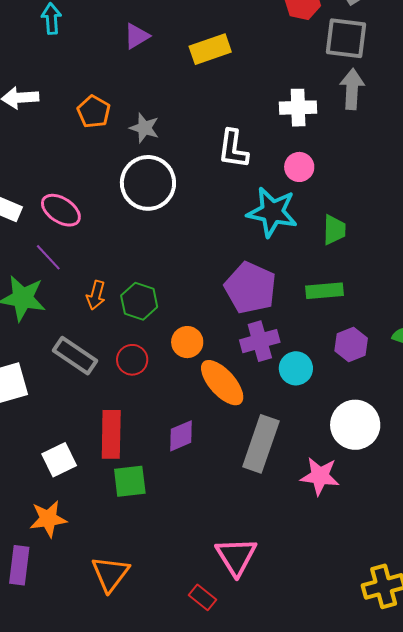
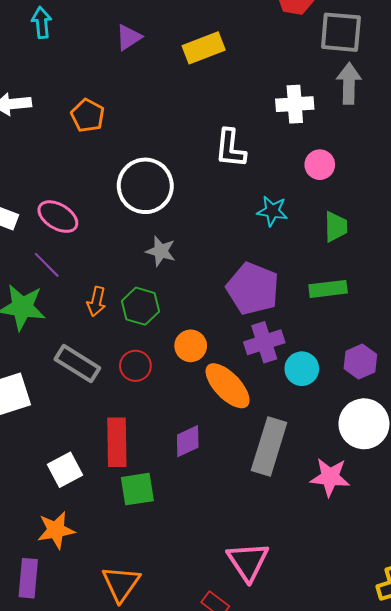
gray star: (144, 128) -> (161, 251), moved
pink circle: (299, 167) -> (320, 165), moved
cyan star: (272, 212) -> (272, 211), size x0.6
purple hexagon: (351, 345) -> (360, 362), moved

